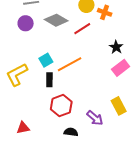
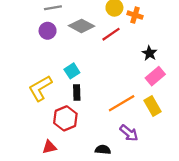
orange line: (70, 64) -> (122, 103), moved
red hexagon: (61, 106) -> (65, 118), moved
yellow rectangle: (119, 106) -> (153, 106), moved

